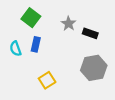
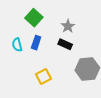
black rectangle: (90, 33) -> (65, 44), moved

